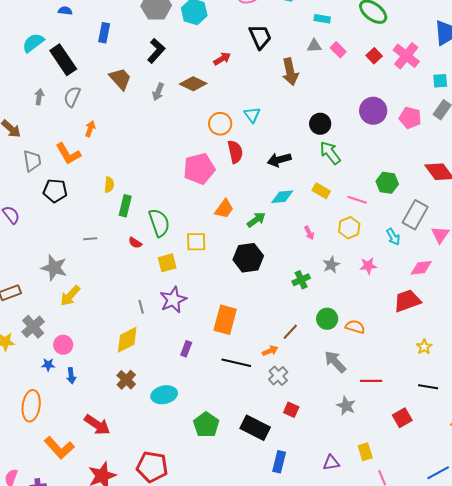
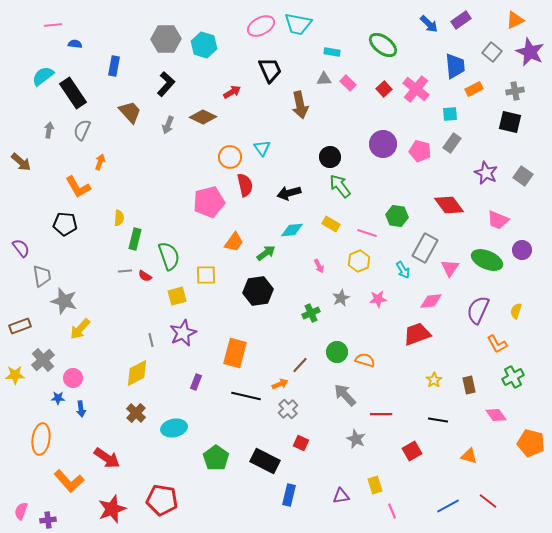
gray trapezoid: (32, 161) -> (42, 276), moved
gray line: (90, 239) -> (125, 271), moved

